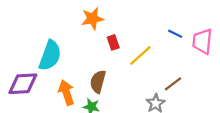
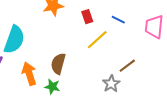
blue line: (175, 34) -> (118, 20), moved
red rectangle: (113, 42) -> (87, 17), moved

